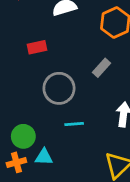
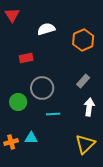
gray rectangle: (102, 68) -> (83, 81), moved
green circle: (23, 136) -> (18, 102), moved

